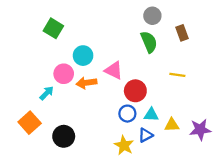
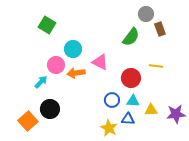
gray circle: (152, 16) -> (146, 14), moved
green semicircle: (149, 42) -> (131, 37), turned 60
red circle: (135, 91) -> (131, 78), moved
orange square: (30, 123) -> (28, 121), moved
blue triangle: (146, 135) -> (128, 119), turned 32
black circle: (64, 136) -> (50, 109), moved

